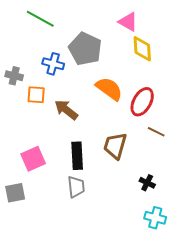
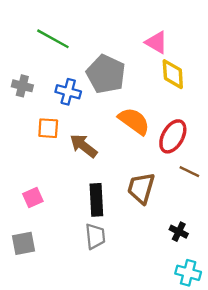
gray cross: (14, 76) -> (22, 86), moved
pink square: (33, 159) -> (33, 198), moved, size x0.7

